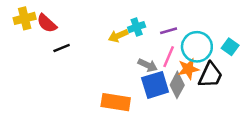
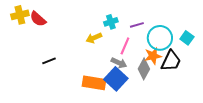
yellow arrow: (118, 36) -> (94, 38), moved
black line: (62, 48) -> (49, 61), moved
pink line: (169, 57) -> (125, 46), moved
gray arrow: (148, 65) -> (119, 63), moved
blue square: (155, 85) -> (116, 79), moved, turned -30

